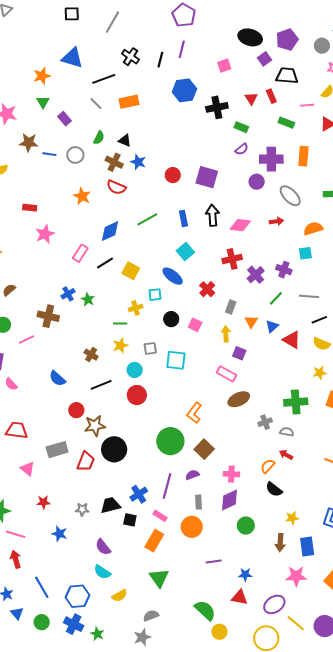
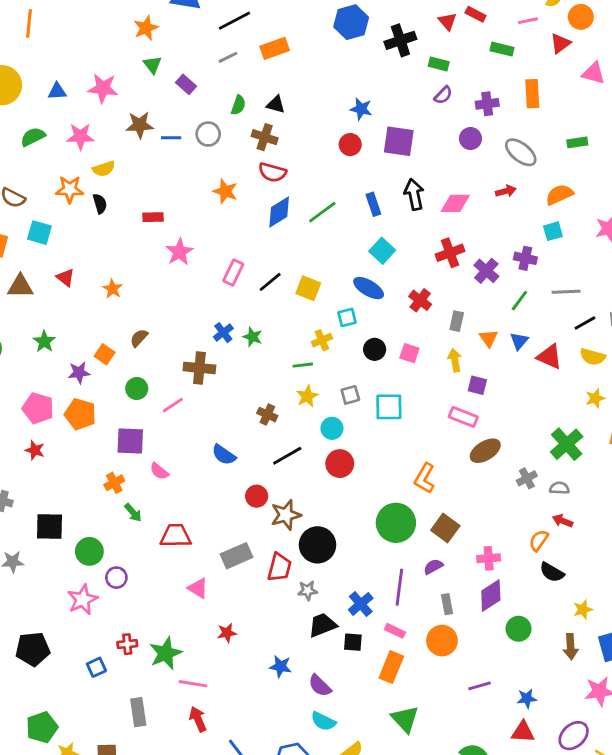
red rectangle: (271, 96) -> (476, 14), turned -32
gray line: (96, 104) -> (228, 57), turned -64
purple cross: (271, 159) -> (487, 104), size x0.7
blue star: (138, 162) -> (361, 109), moved
blue diamond: (110, 231) -> (279, 212), moved
green cross: (296, 402) -> (567, 444), turned -30
gray star: (82, 509) -> (308, 590), moved
blue star: (59, 534) -> (281, 666), moved

